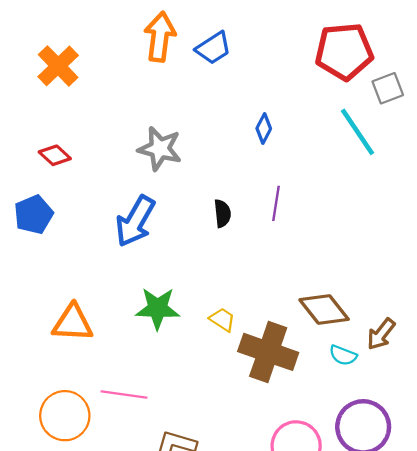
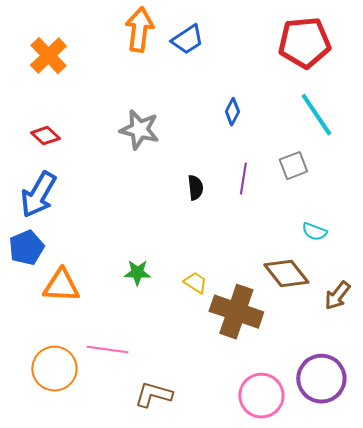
gray square: (388, 88) -> (293, 166), moved
blue pentagon: (34, 215) -> (26, 248), moved
blue arrow: (135, 221) -> (38, 195), moved
green star: (158, 308) -> (137, 273), size x0.7
cyan semicircle: (343, 355) -> (314, 232), moved

